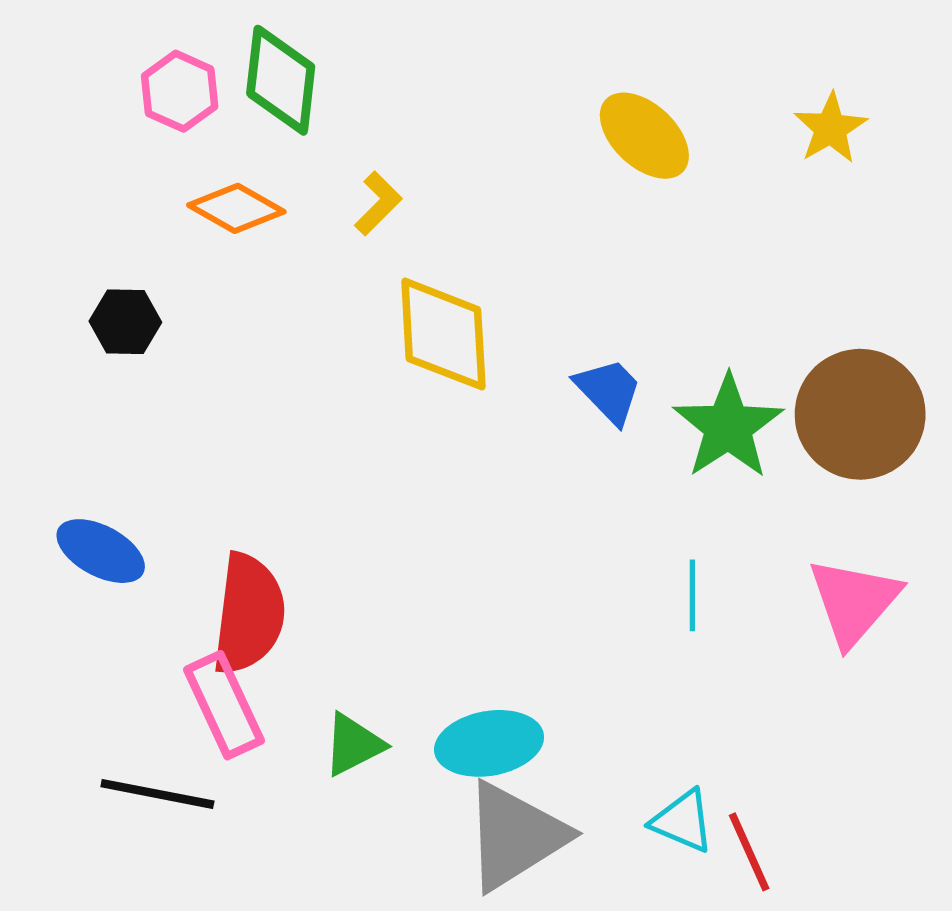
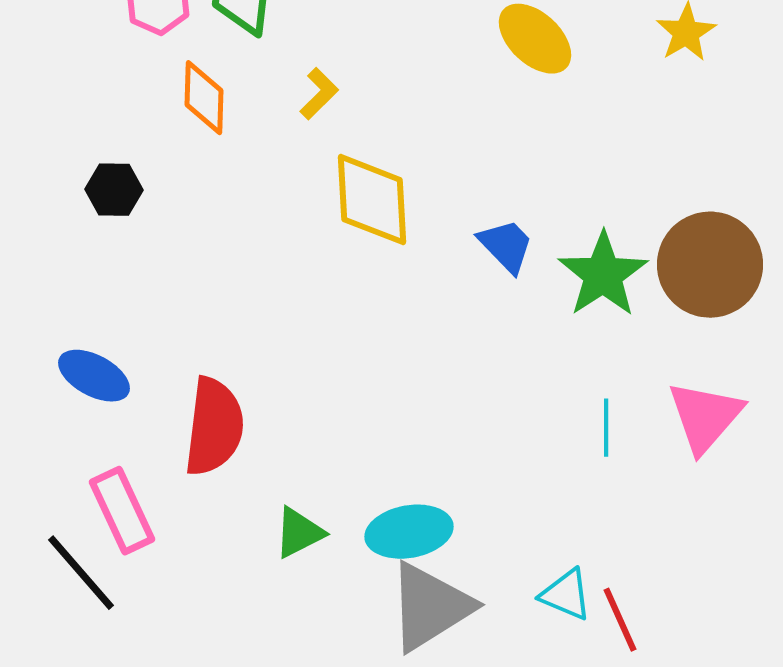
orange diamond: (236, 208) -> (204, 98), turned 62
cyan line: (692, 595) -> (606, 428), moved
pink rectangle: (224, 705) -> (122, 511), moved
black line: (157, 794) -> (81, 573), moved, turned 38

